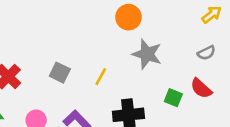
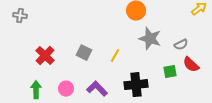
gray semicircle: (206, 53) -> (181, 45), moved
green square: (173, 98) -> (170, 72), turned -32

